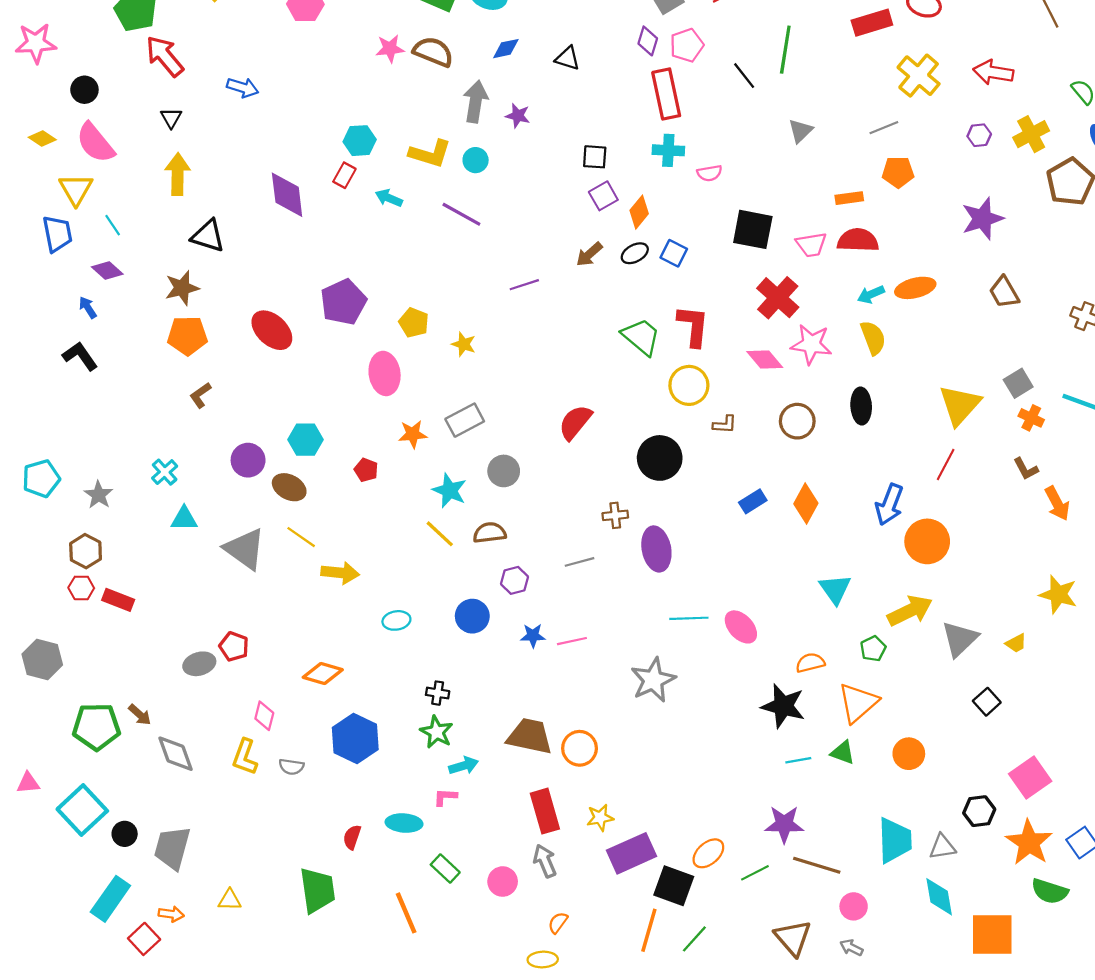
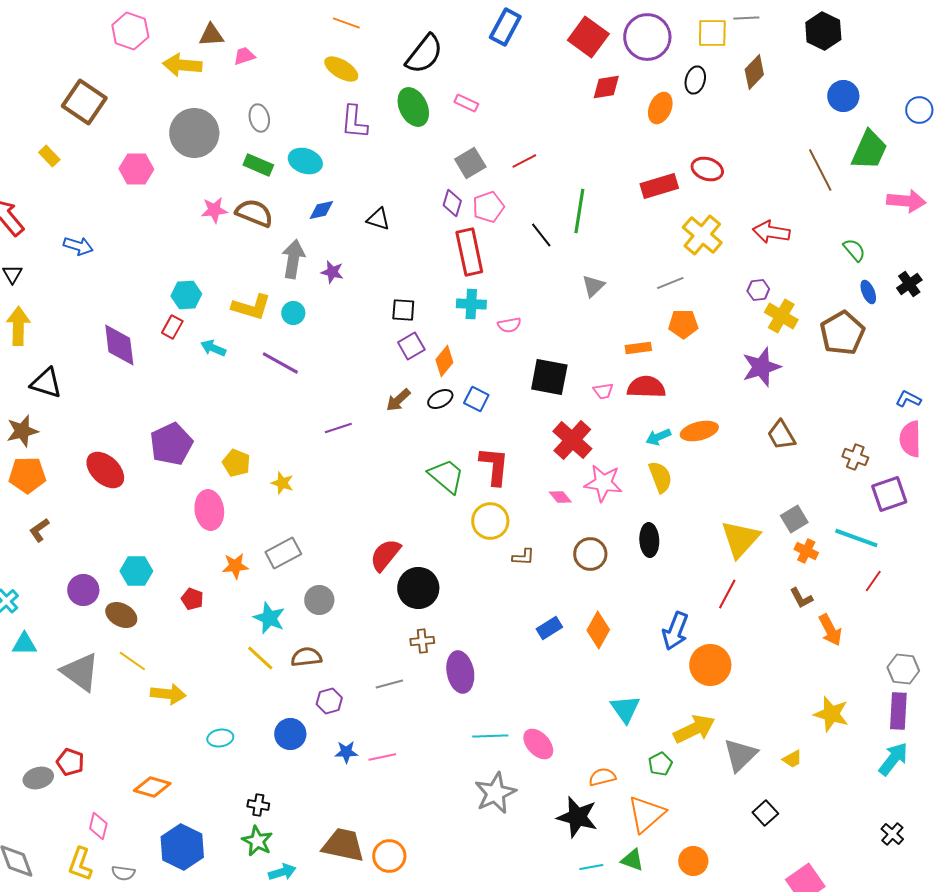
yellow cross: (1031, 134) -> (781, 316), moved, turned -32
pink trapezoid: (811, 245) -> (603, 391), size x0.7
pink diamond: (765, 359) -> (560, 497), size x0.7
black circle: (660, 458) -> (418, 588), moved
gray star: (653, 680) -> (495, 793), moved

